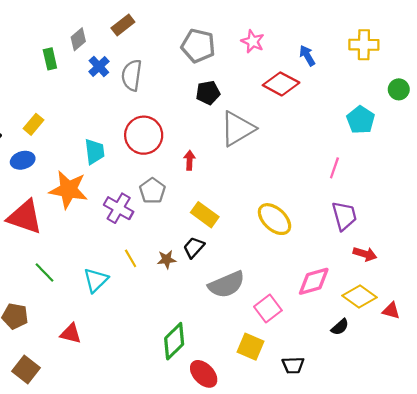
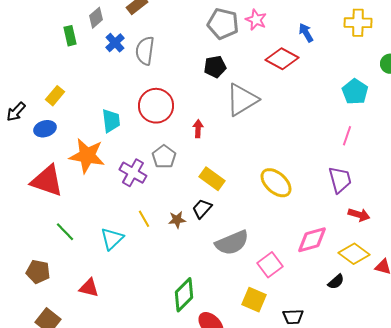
gray pentagon: (198, 46) -> (223, 24), moved
pink line: (334, 168) -> (347, 136), moved

